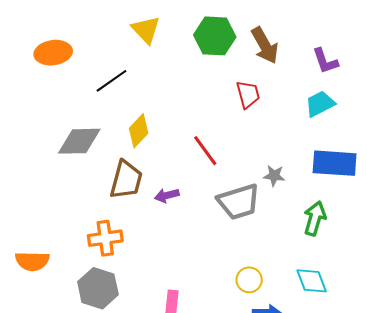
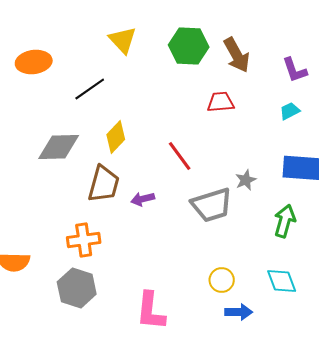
red trapezoid: (248, 94) -> (221, 102), turned -80
cyan trapezoid: (320, 104) -> (290, 111), size x0.7
gray star: (274, 176) -> (246, 180), turned -30

